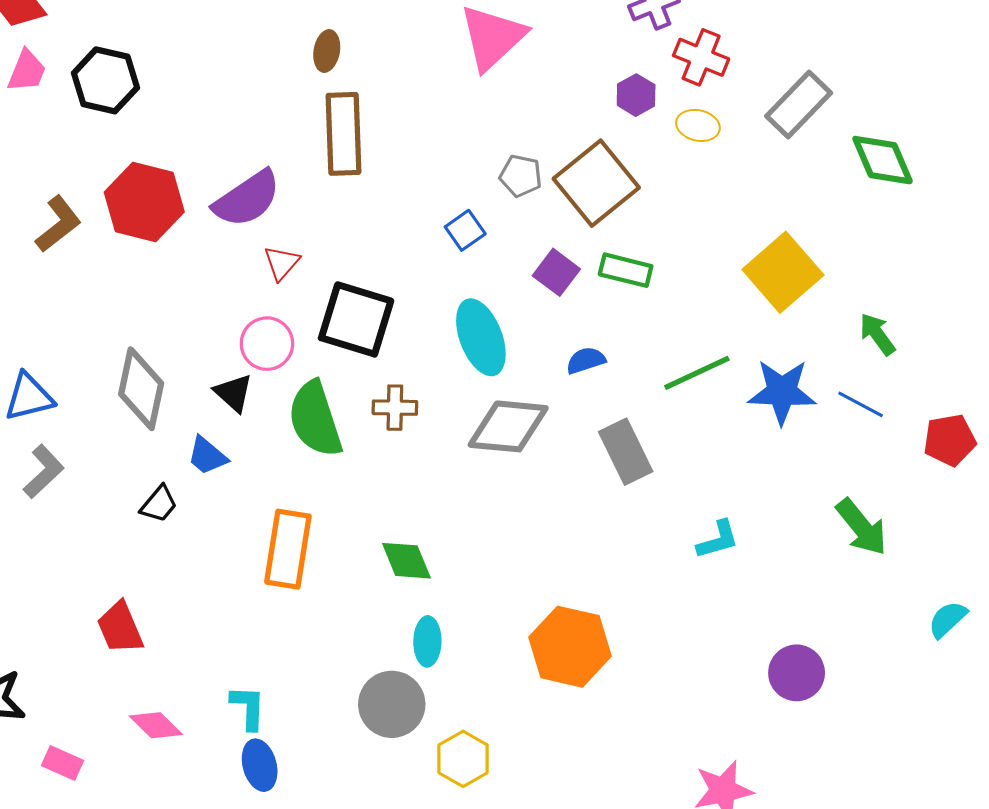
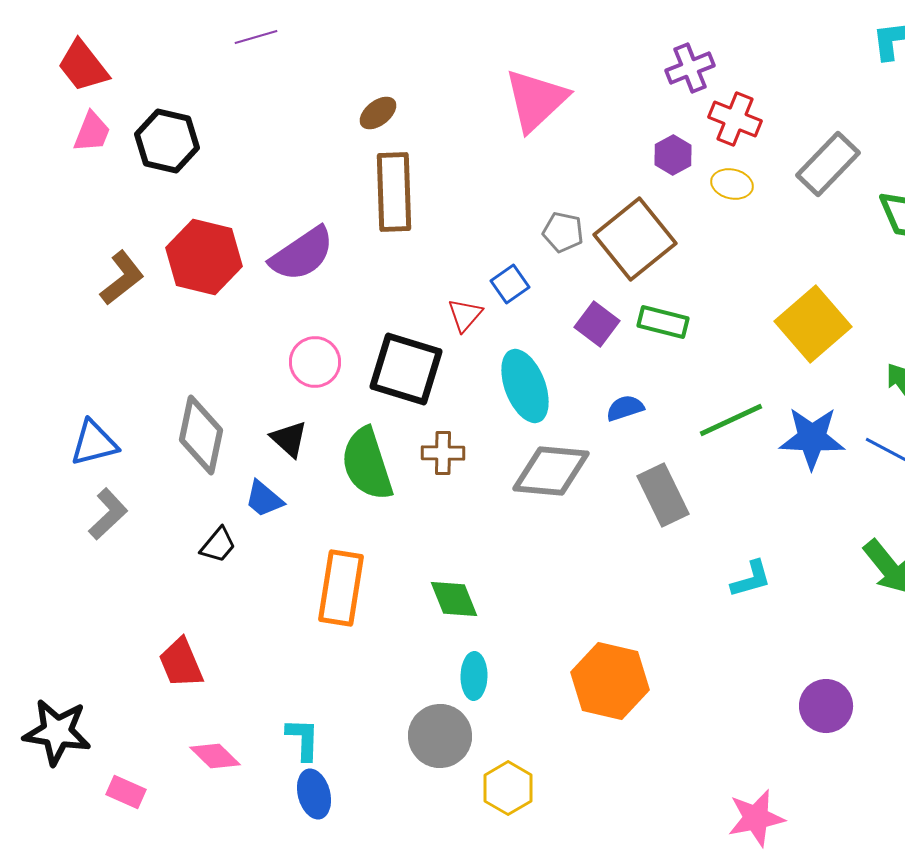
brown ellipse: (327, 51) -> (378, 113), turned 42
red triangle: (282, 263) -> (465, 315), moved
pink circle: (267, 344) -> (315, 362), moved

